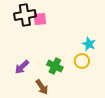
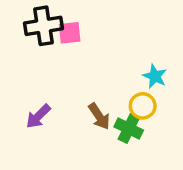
green cross: (55, 66) -> (129, 128), moved
brown arrow: (42, 87) -> (99, 116), moved

